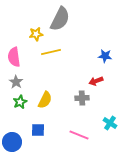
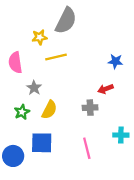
gray star: (16, 82) -> (34, 88), moved
cyan cross: (110, 123) -> (121, 135), turned -32
blue square: (38, 130) -> (42, 143), size x1.5
pink line: (79, 135) -> (87, 148), turned 54

